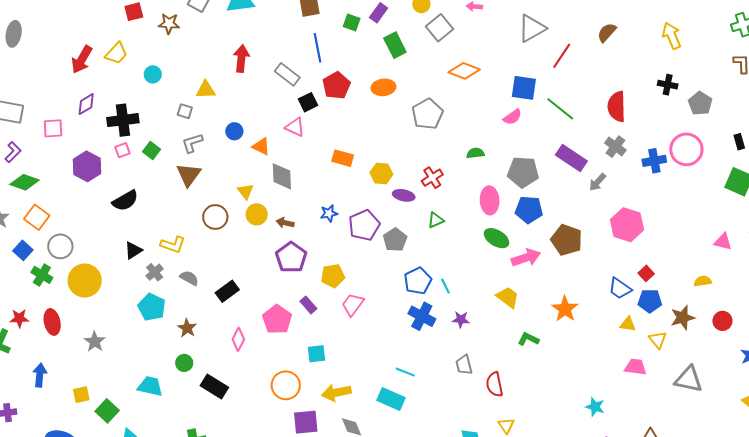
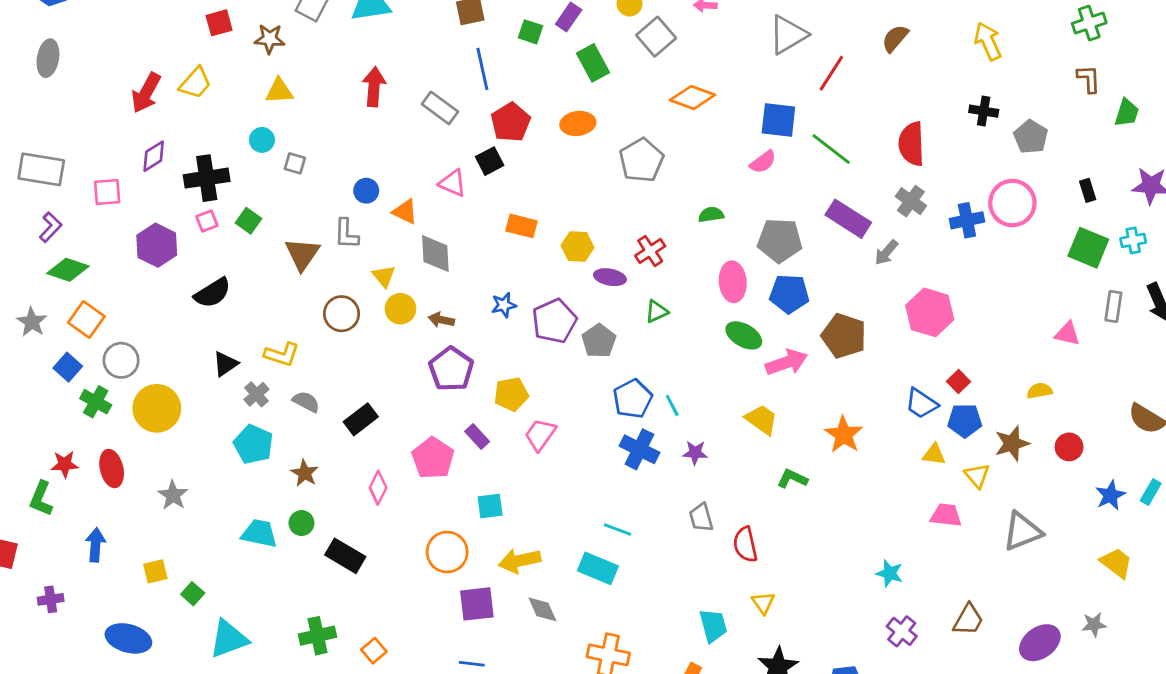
cyan circle: (153, 74) -> (262, 140), moved
yellow triangle: (206, 90) -> (279, 91), moved
black square: (308, 102) -> (490, 161), moved
gray L-shape: (192, 143) -> (346, 234), moved, turned -70
gray triangle: (689, 379) -> (1022, 531), turned -32
cyan trapezoid: (150, 386) -> (259, 533), moved
green square: (107, 411) -> (193, 594), size x0.7

